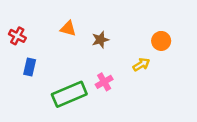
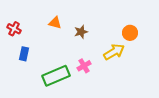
yellow arrow: (141, 64) -> (114, 52), size x1.5

